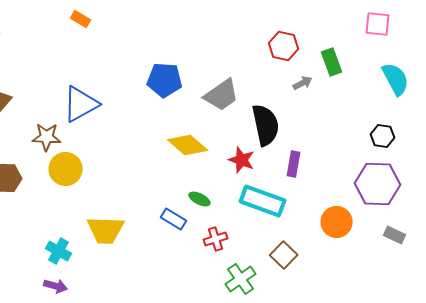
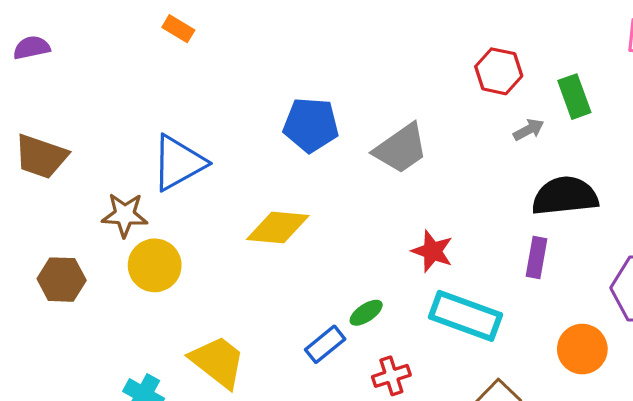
black semicircle: (266, 125) -> (565, 196), moved, turned -84
yellow diamond: (188, 145) -> (278, 228), moved, turned -36
purple rectangle: (294, 164) -> (537, 257), moved
green ellipse: (200, 199) -> (366, 313), turned -60
blue rectangle: (174, 219) -> (325, 344), turned -70
yellow trapezoid: (106, 230) -> (218, 362), turned -144

